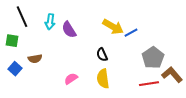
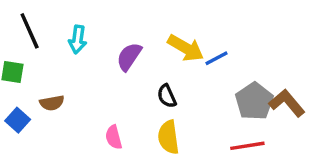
purple semicircle: (69, 30) -> (129, 57), moved, turned 66
brown L-shape: (172, 75) -> (287, 103), moved
pink semicircle: (71, 79) -> (114, 137), turned -72

